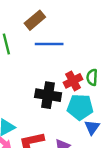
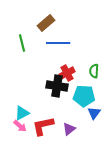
red cross: (73, 81) -> (67, 73), moved

